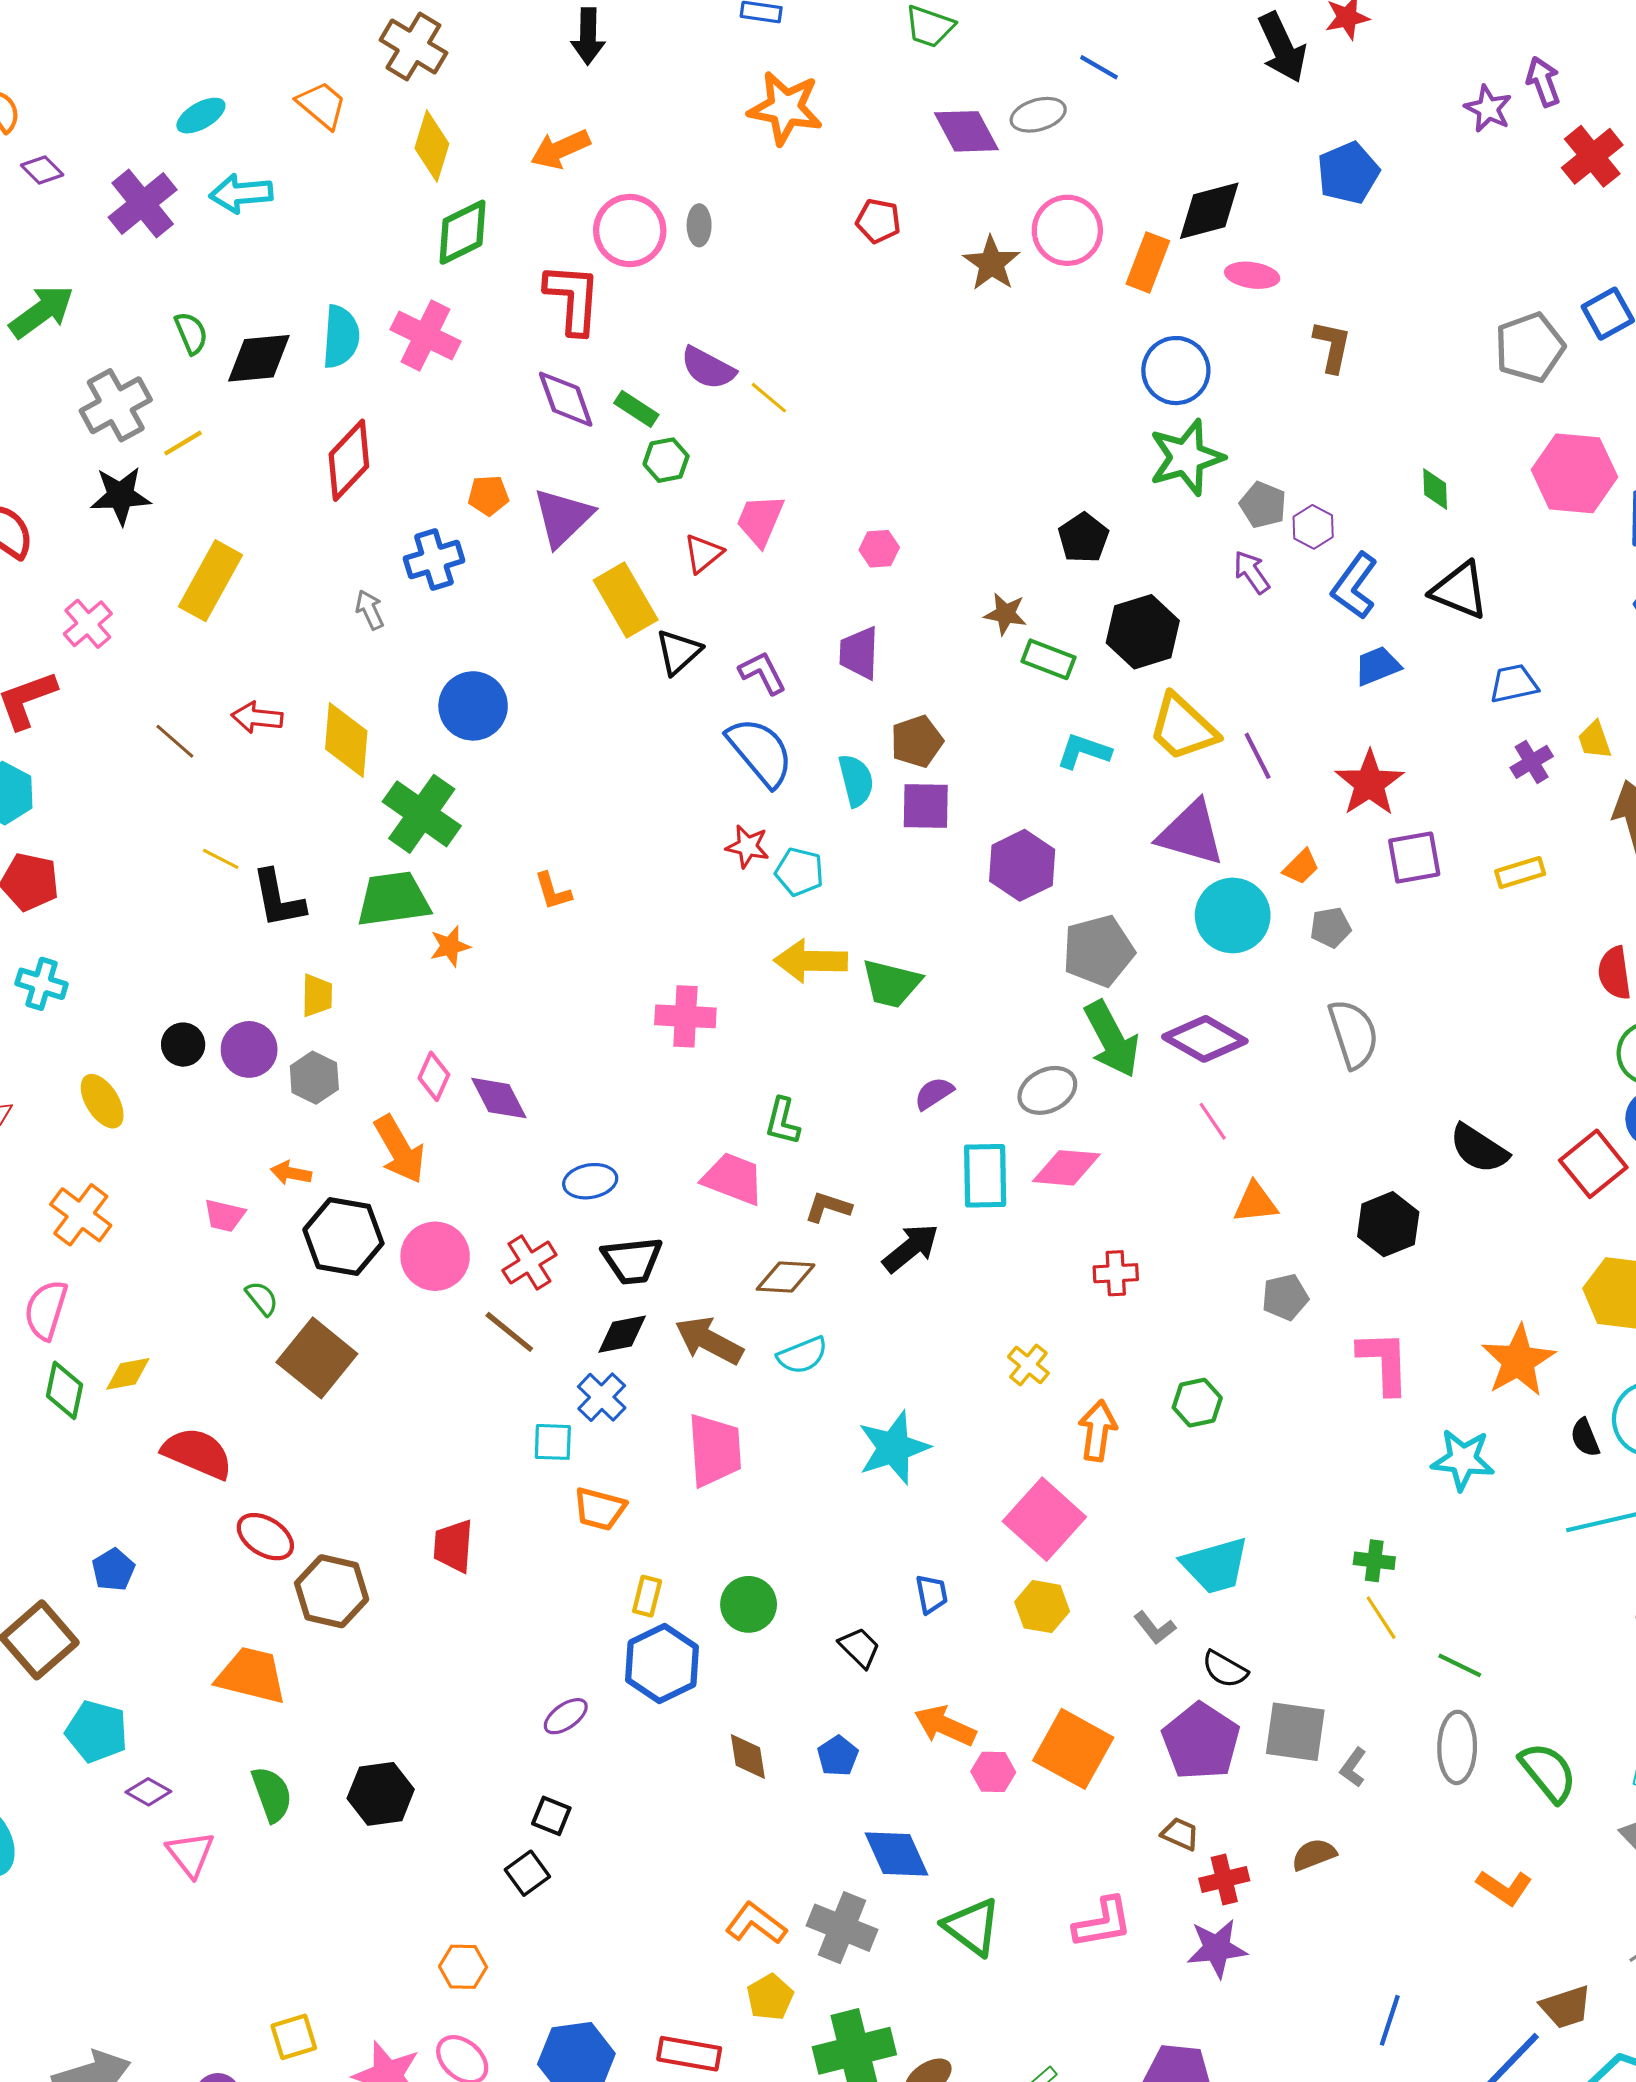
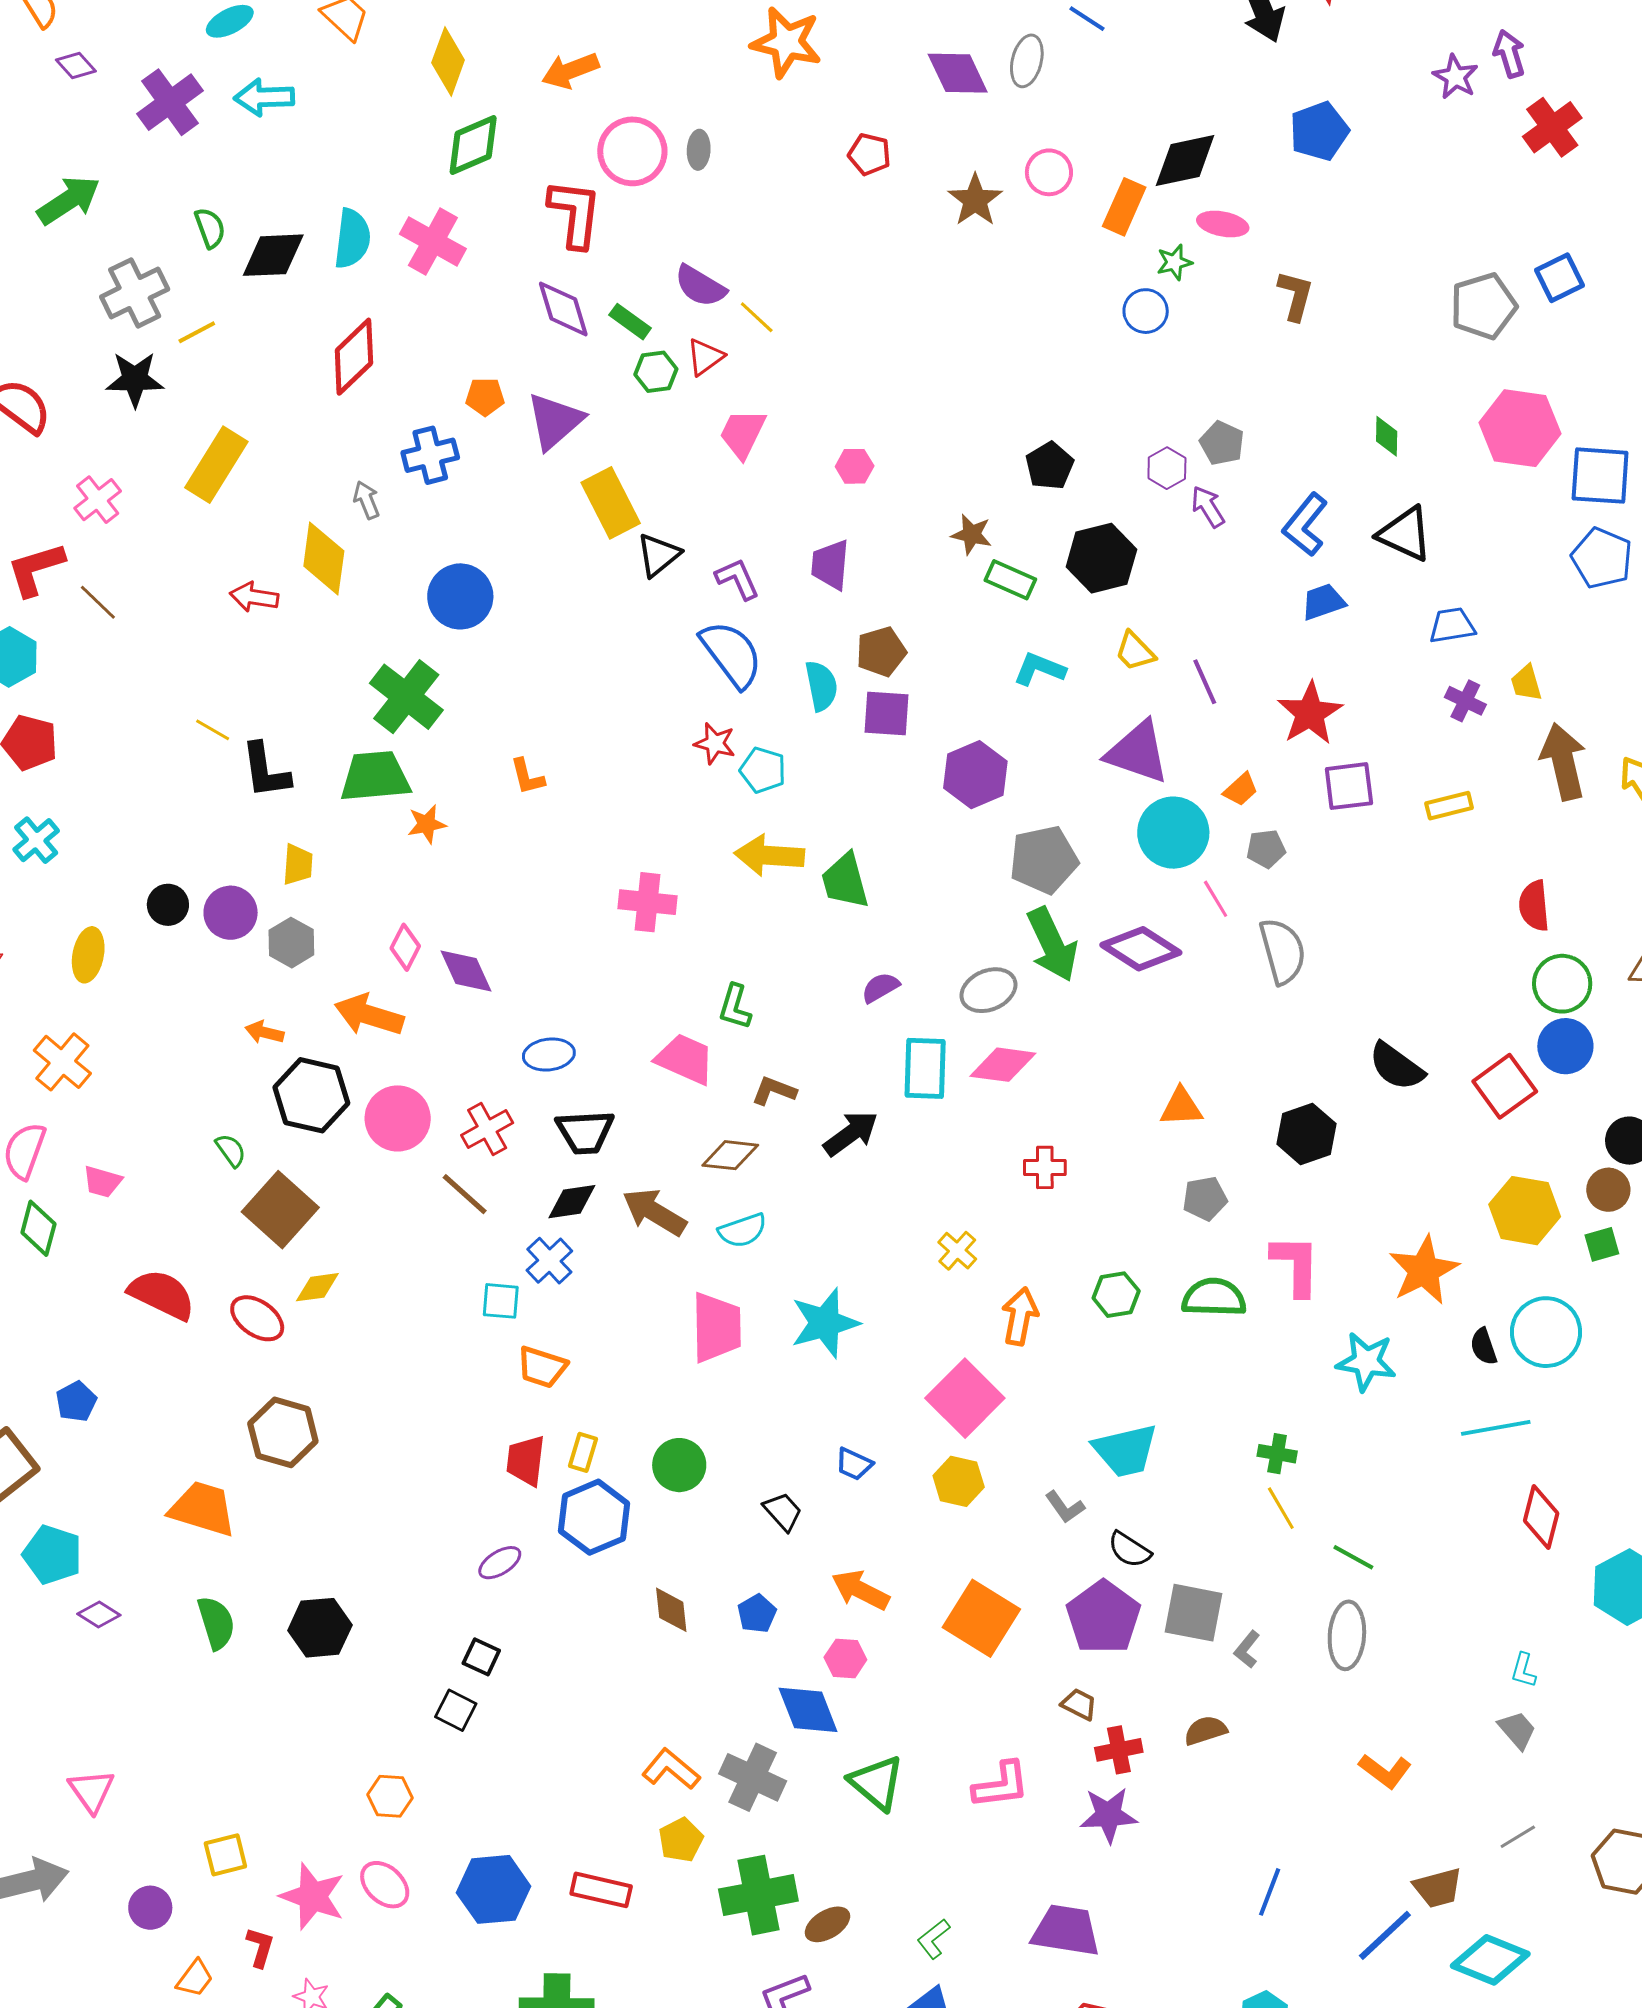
gray ellipse: (1038, 115) -> (1027, 61), turned -63
pink circle: (1067, 230) -> (1049, 172), size x0.7
blue circle: (1176, 371) -> (1146, 311), size x0.7
green star: (1186, 457) -> (1174, 262), moved, size x0.5
purple hexagon: (1313, 527) -> (1167, 468), moved
red triangle: (703, 553) -> (705, 357), moved
yellow trapezoid: (1183, 728) -> (1135, 651), size x0.6
yellow diamond: (346, 740) -> (324, 558), moved
brown line: (175, 741) -> (98, 602), moved
purple cross: (1532, 762) -> (1465, 701), turned -36
cyan cross: (42, 984) -> (36, 840), turned 30
green trapezoid: (891, 984) -> (845, 881), turned 58
yellow ellipse: (102, 1101) -> (88, 955), turned 40
pink line: (1213, 1121) -> (1216, 899), moved
orange arrow: (400, 1149) -> (369, 1015), turned 134
pink trapezoid: (224, 1216) -> (102, 1182), moved
yellow diamond: (128, 1374) -> (317, 1287), moved
pink trapezoid: (715, 1450) -> (716, 1327), moved
red ellipse: (265, 1537) -> (257, 1318), moved
red trapezoid: (453, 1546) -> (526, 1461), moved
blue trapezoid: (932, 1594) -> (854, 1464), turned 123
pink hexagon: (993, 1772) -> (845, 1658), moved
green semicircle: (1548, 1772) -> (1214, 1297), moved, turned -52
pink triangle: (190, 1854) -> (91, 1791), moved
black square: (527, 1873) -> (456, 1710), turned -30

